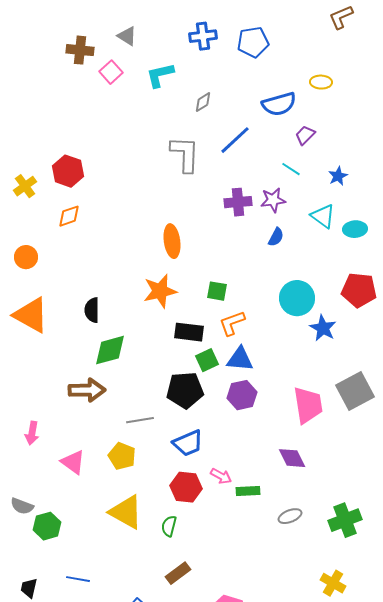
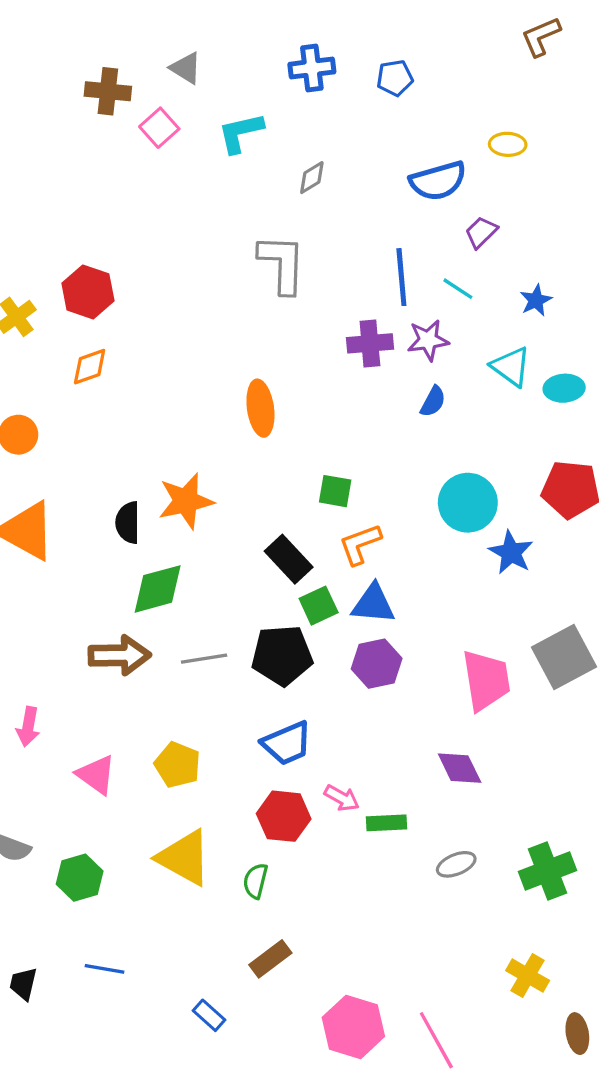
blue pentagon: (253, 42) -> (395, 78), size x0.7
blue line: (235, 140) -> (401, 277), moved, turned -52
orange star: (160, 291) -> (186, 501), moved
black rectangle: (189, 332) -> (289, 559), turned 40
gray line: (140, 420) -> (204, 659), moved
green hexagon: (47, 526) -> (80, 878), moved

